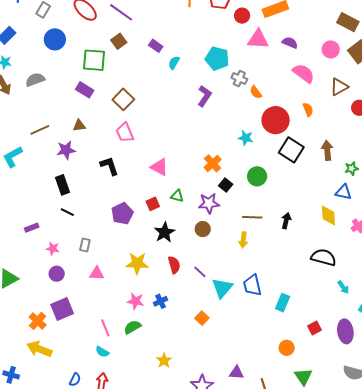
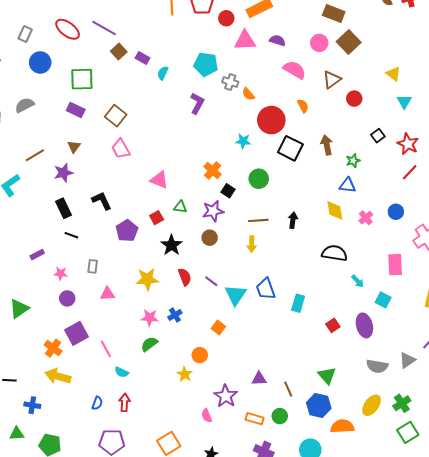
brown square: (119, 41) -> (119, 51), moved
brown triangle: (79, 126) -> (74, 147), turned -40
black L-shape: (109, 166) -> (102, 201), moved
pink line: (105, 328) -> (106, 349), moved
orange circle: (287, 348) -> (200, 355), moved

